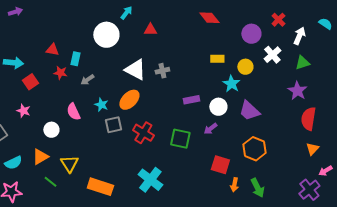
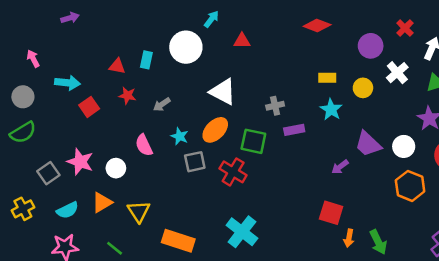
red diamond: (209, 18) -> (317, 25), turned -30
cyan rectangle: (75, 59) -> (146, 60), moved
gray cross: (162, 71) -> (275, 106), moved
cyan star: (231, 84) -> (331, 110), moved
white circle: (218, 107) -> (404, 146), moved
pink star: (23, 111) -> (80, 162), moved, size x1.5
purple arrow: (210, 129) -> (340, 167), moved
green square: (180, 139) -> (253, 141), moved
orange hexagon: (254, 149) -> (410, 186), moved
green line: (50, 182) -> (115, 248), moved

